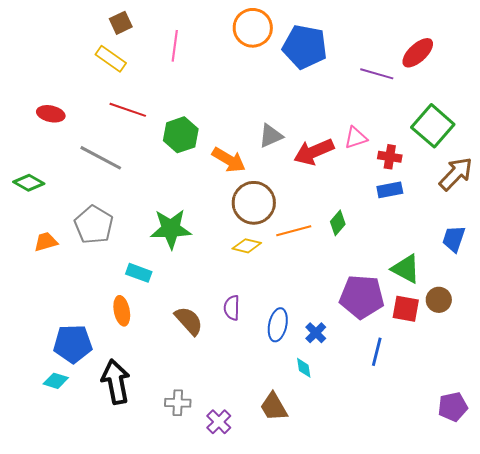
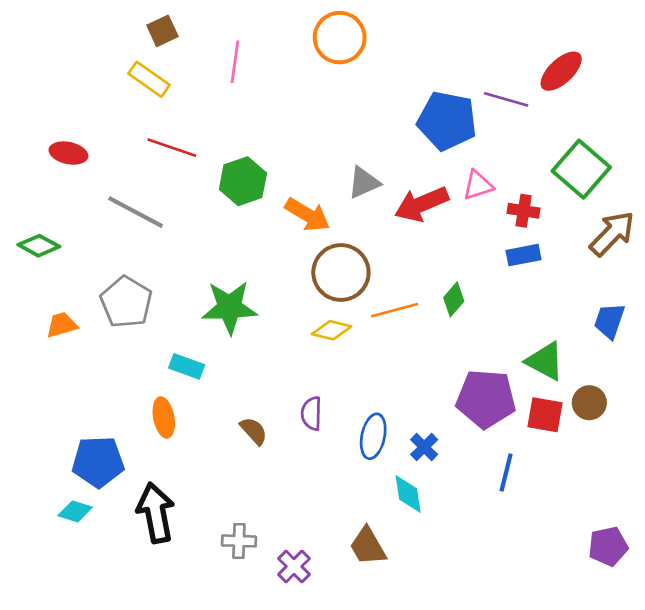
blue pentagon: (305, 47) -> (447, 121), moved
brown semicircle: (189, 321) -> (254, 431), size x0.7
cyan diamond: (304, 368) -> (408, 494), size x1.4

